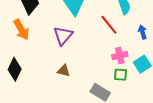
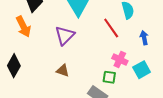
pink cross: (120, 56) -> (120, 60), turned 35
green square: (120, 75) -> (109, 77), moved

